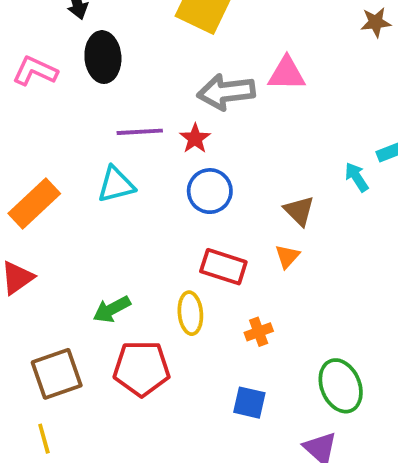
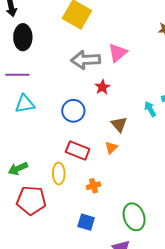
pink triangle: (287, 74) -> (118, 53), turned -45
purple line: (140, 132) -> (17, 75), moved
red star: (195, 138) -> (102, 87), moved

